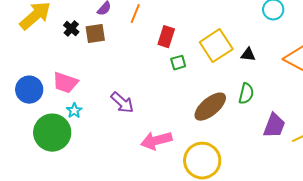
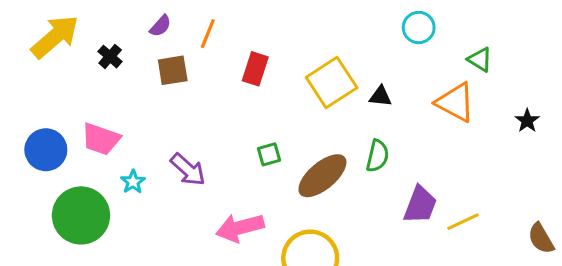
brown square: (95, 34) -> (173, 70), moved
green square: (178, 63) -> (269, 154), moved
cyan star: (74, 111) -> (133, 182), moved

